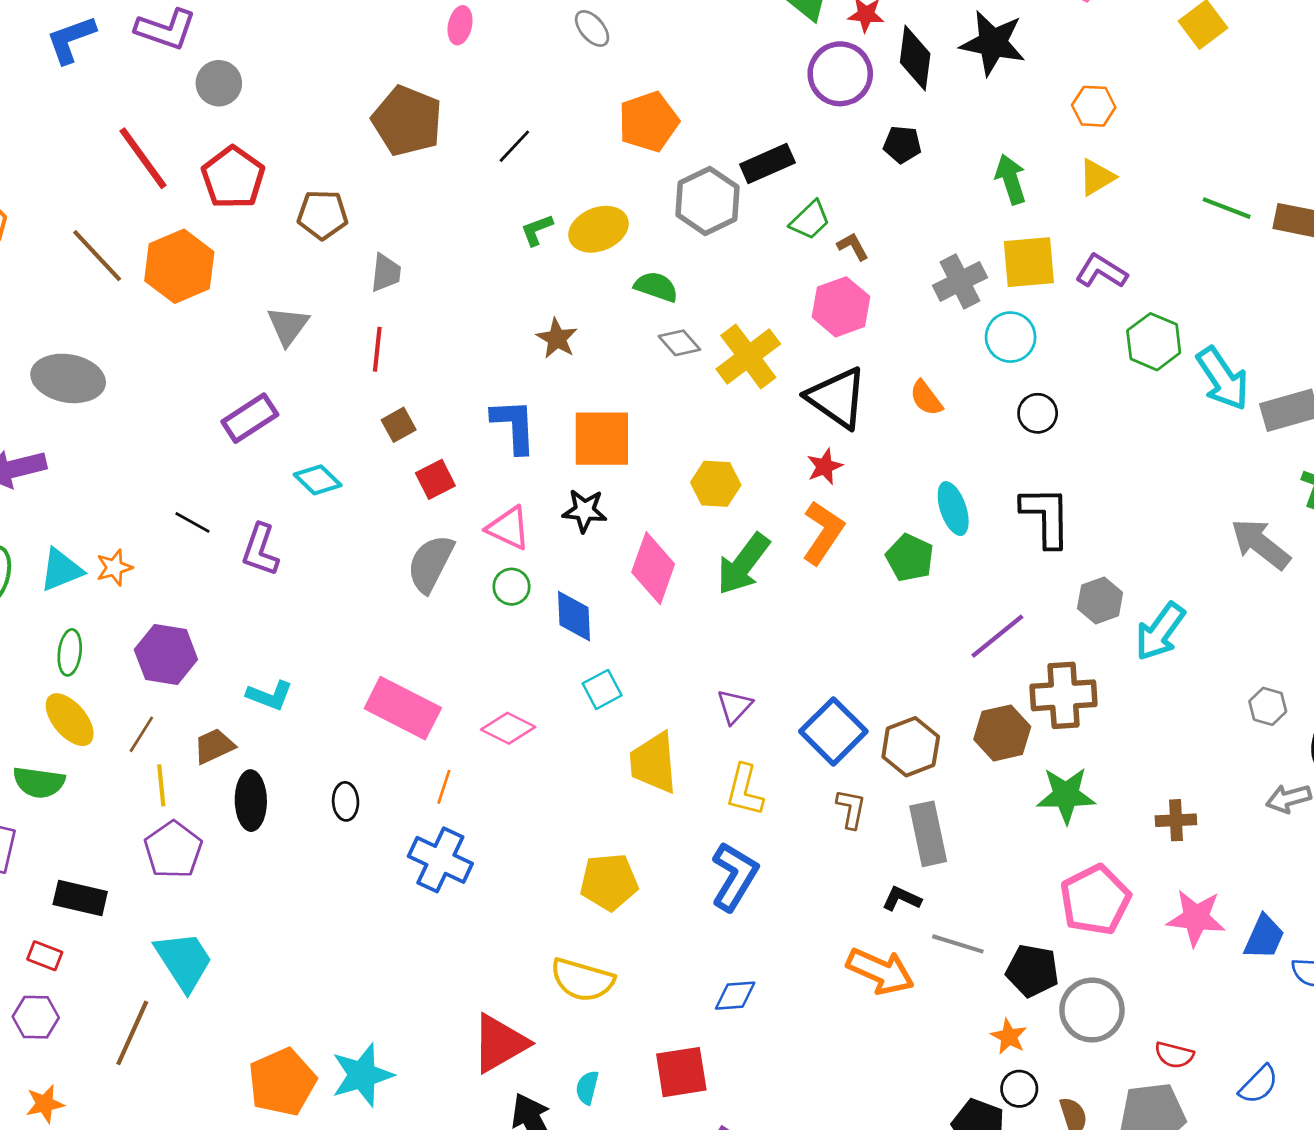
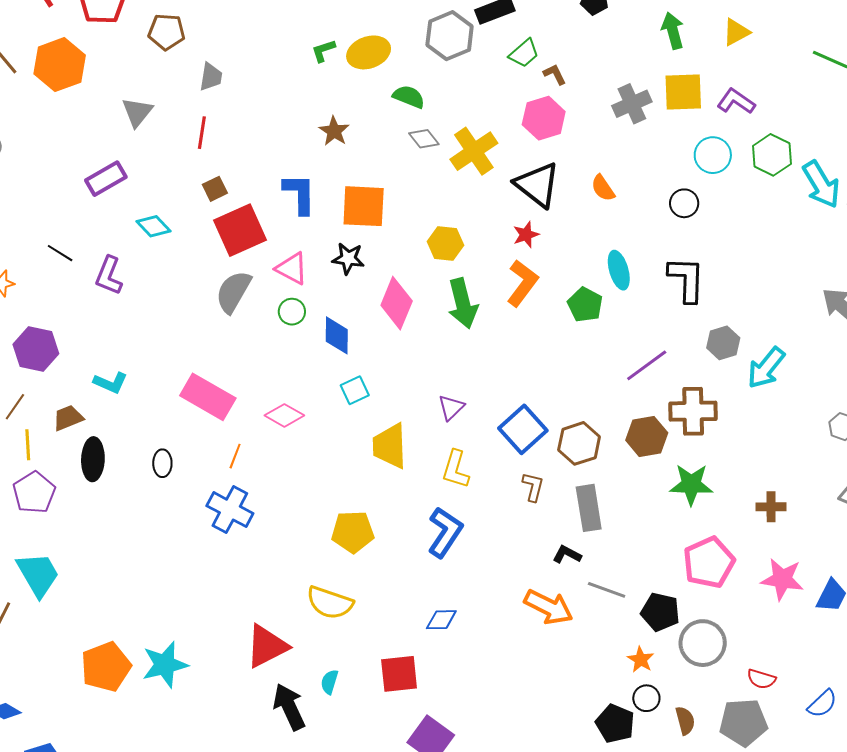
cyan circle: (1011, 337) -> (713, 155), moved
red square: (435, 479) -> (240, 230), size x1.8
green arrow: (743, 564) -> (463, 303), turned -54

